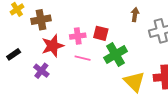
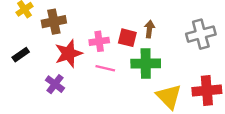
brown arrow: (135, 15) -> (149, 29), moved
black rectangle: (14, 54) -> (21, 55), moved
green cross: (116, 54) -> (146, 63), turned 30

